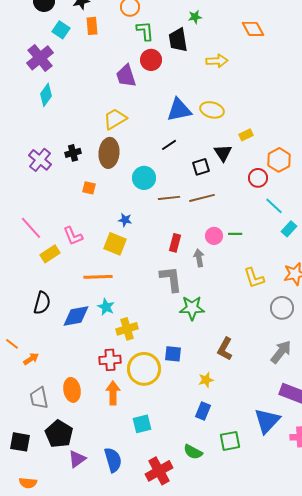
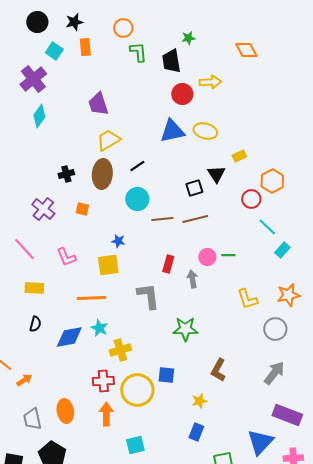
red circle: (151, 60) -> (182, 94), moved
purple trapezoid: (126, 76) -> (98, 104), moved
black line: (169, 145) -> (137, 166), moved
purple cross: (40, 160) -> (43, 209), moved
yellow square: (115, 244) -> (108, 265), turned -30
yellow rectangle: (50, 254) -> (34, 288), moved, turned 36
gray L-shape: (171, 279) -> (148, 296), moved
black semicircle: (42, 303) -> (35, 324), size x0.7

